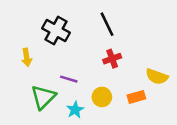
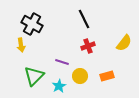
black cross: (56, 31) -> (32, 24), moved
yellow semicircle: (157, 77) -> (124, 43), moved, turned -72
purple line: (69, 79) -> (62, 62), moved

